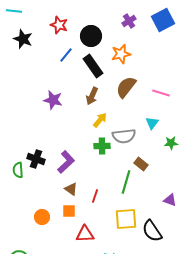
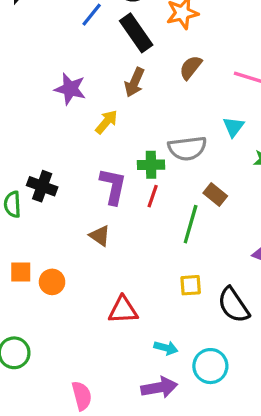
brown semicircle: (126, 87) -> (191, 67), size x0.7
yellow arrow: (100, 120) -> (106, 122), moved
purple L-shape: (66, 162) -> (113, 186), moved, turned -35
red line: (95, 196) -> (153, 196), moved
orange square: (69, 211) -> (21, 272), moved
yellow square: (126, 219) -> (191, 285), size x0.6

